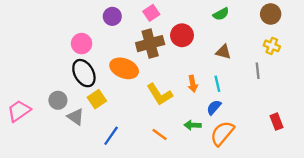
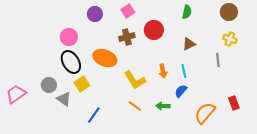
green semicircle: (221, 14) -> (187, 12), turned -48
brown cross: (150, 44) -> (127, 37), size x0.7
brown triangle: (223, 52) -> (189, 44), turned -40
orange semicircle: (222, 133) -> (205, 113), moved
orange line: (160, 135) -> (135, 106), moved

